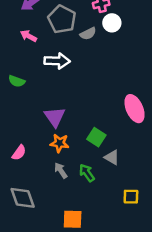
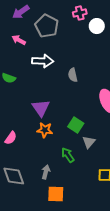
white circle: (112, 23) -> (97, 26), moved
gray semicircle: (88, 34) -> (73, 75), moved, turned 104
gray triangle: (112, 157) -> (89, 142), turned 40
gray arrow: (61, 170) -> (46, 172), moved, turned 48

